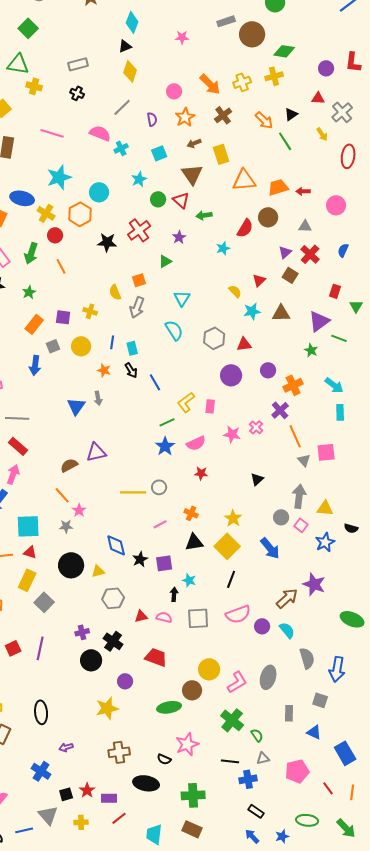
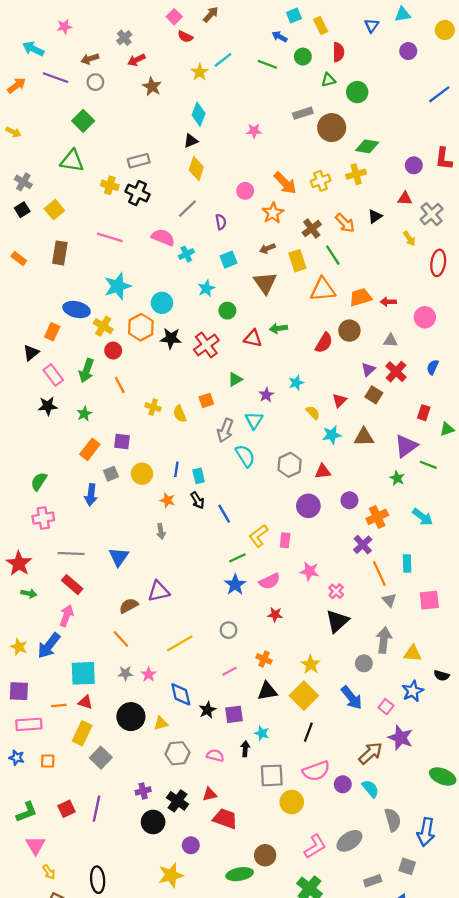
yellow cross: (34, 86) -> (110, 185), moved
black cross: (77, 93) -> (138, 193), size x1.5
brown cross: (223, 115) -> (312, 229), moved
orange star: (185, 117) -> (273, 213), moved
green line: (285, 141) -> (333, 255), moved
red triangle: (181, 200) -> (253, 338), moved, turned -30
purple star: (179, 237) -> (266, 395), moved
black star: (107, 242) -> (171, 338), moved
cyan star: (223, 248) -> (296, 383), moved
green triangle: (356, 306) -> (447, 429), turned 40
gray arrow: (137, 307) -> (225, 430), moved
yellow cross: (90, 311) -> (153, 407), moved
blue triangle: (76, 406) -> (119, 557), moved
cyan rectangle: (340, 412) -> (407, 564), moved
pink cross: (256, 427) -> (336, 591), moved
pink square: (326, 452) -> (429, 600), moved
black triangle: (257, 479) -> (337, 621), size x1.6
yellow line: (133, 492) -> (180, 643), moved, turned -30
pink star: (79, 510) -> (149, 674), moved
pink square: (301, 525) -> (386, 707), moved
red triangle: (141, 616) -> (210, 794), moved
pink semicircle: (164, 617) -> (215, 755), moved
yellow circle: (209, 669) -> (292, 802), moved
gray ellipse: (268, 677) -> (349, 841), turned 40
gray rectangle: (289, 713) -> (373, 881), turned 70

